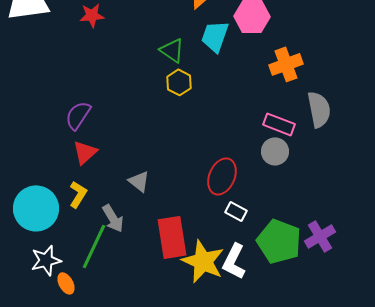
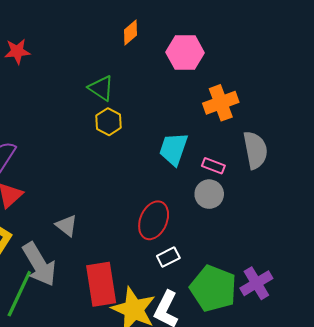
cyan trapezoid: (215, 36) -> (174, 149), moved
pink rectangle: (279, 124) -> (213, 166), size x0.7
white rectangle: (236, 211) -> (168, 257), turned -55
gray arrow: (113, 218) -> (39, 264), size x1.5

